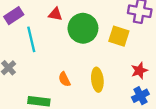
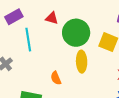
yellow ellipse: (97, 80) -> (82, 62), moved

